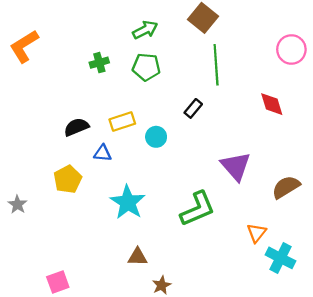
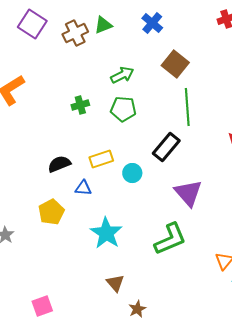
black rectangle: (193, 108) -> (166, 147), size x1.6
purple triangle: (236, 166) -> (188, 193), moved
brown triangle: (138, 257) -> (115, 283), turned 48

